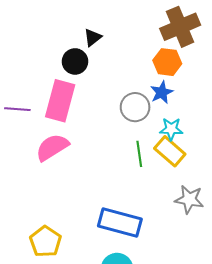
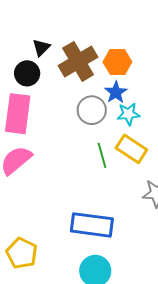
brown cross: (180, 27) -> (78, 61), moved
cyan star: (171, 129) -> (128, 114), moved

